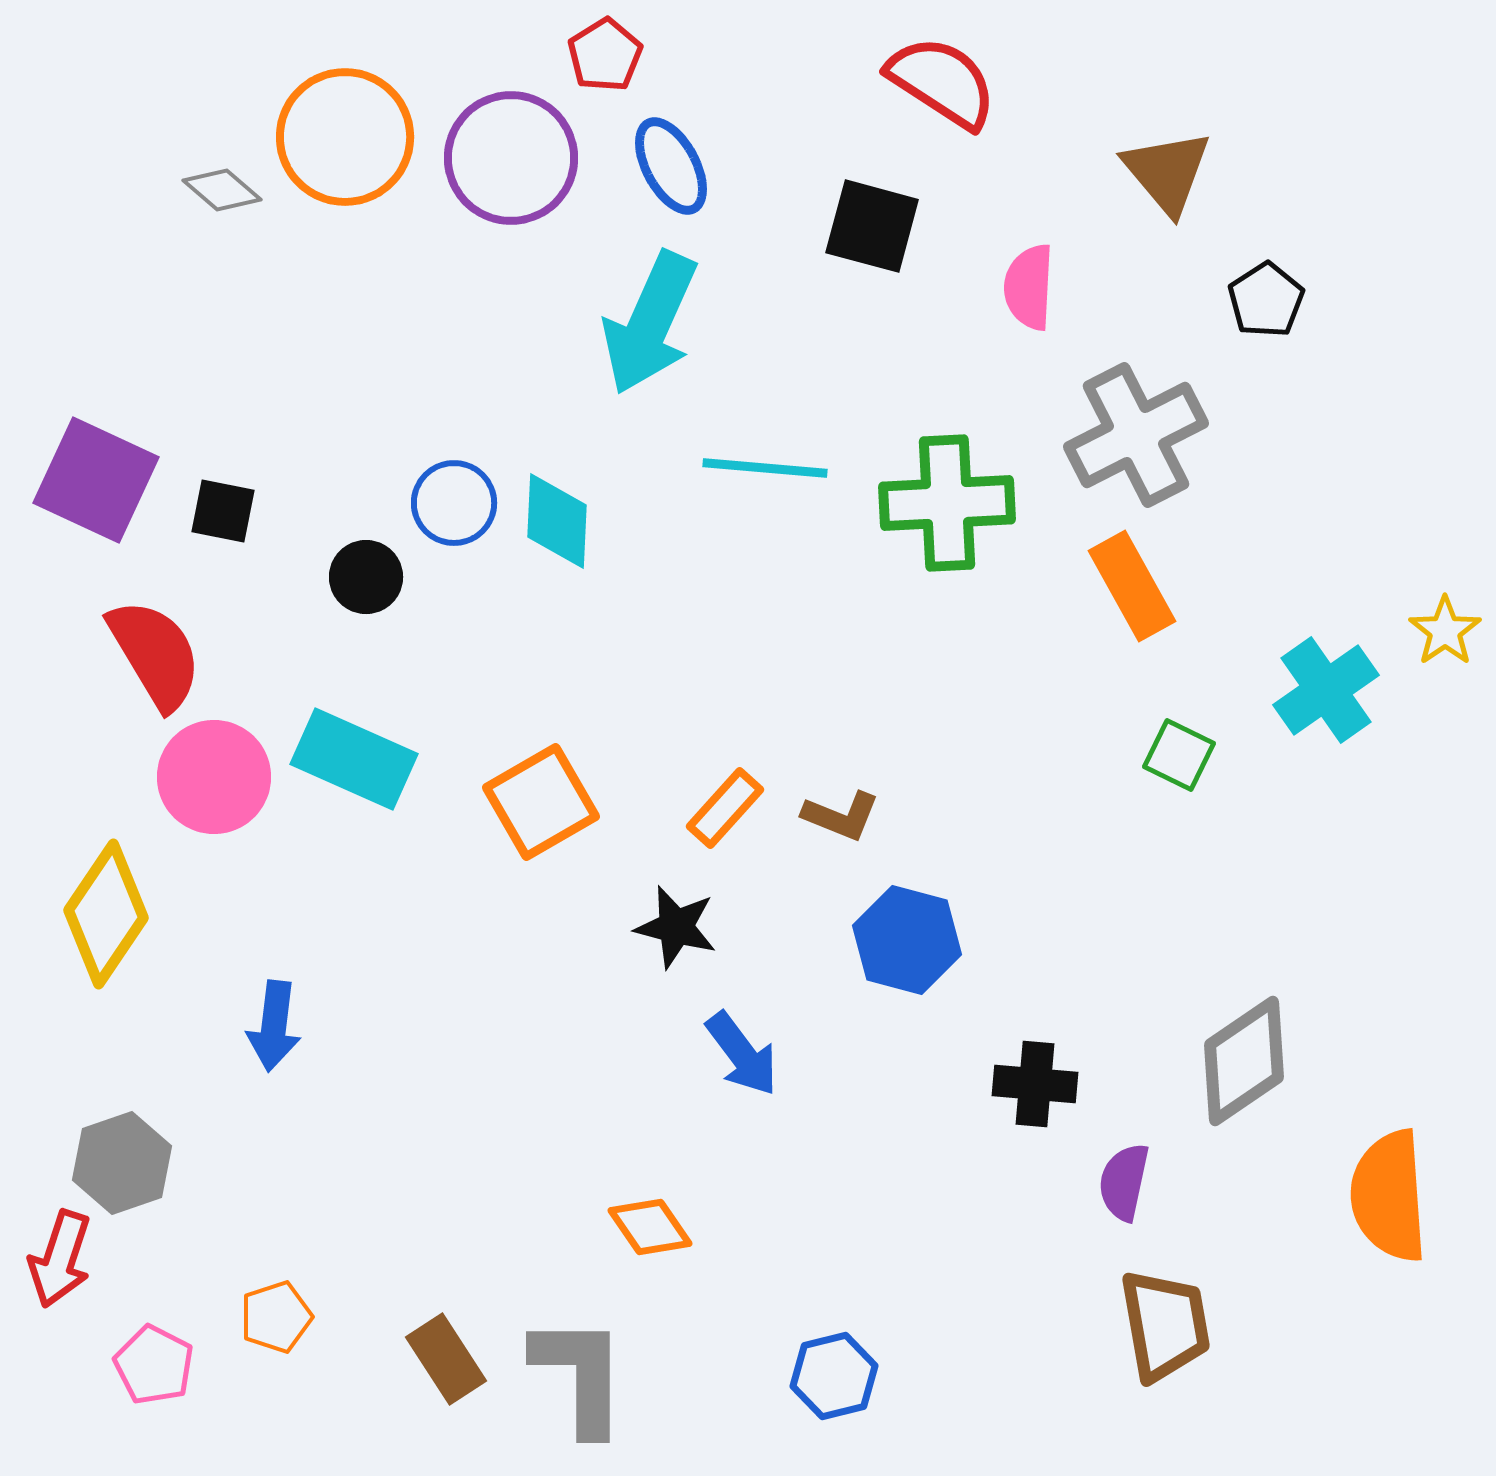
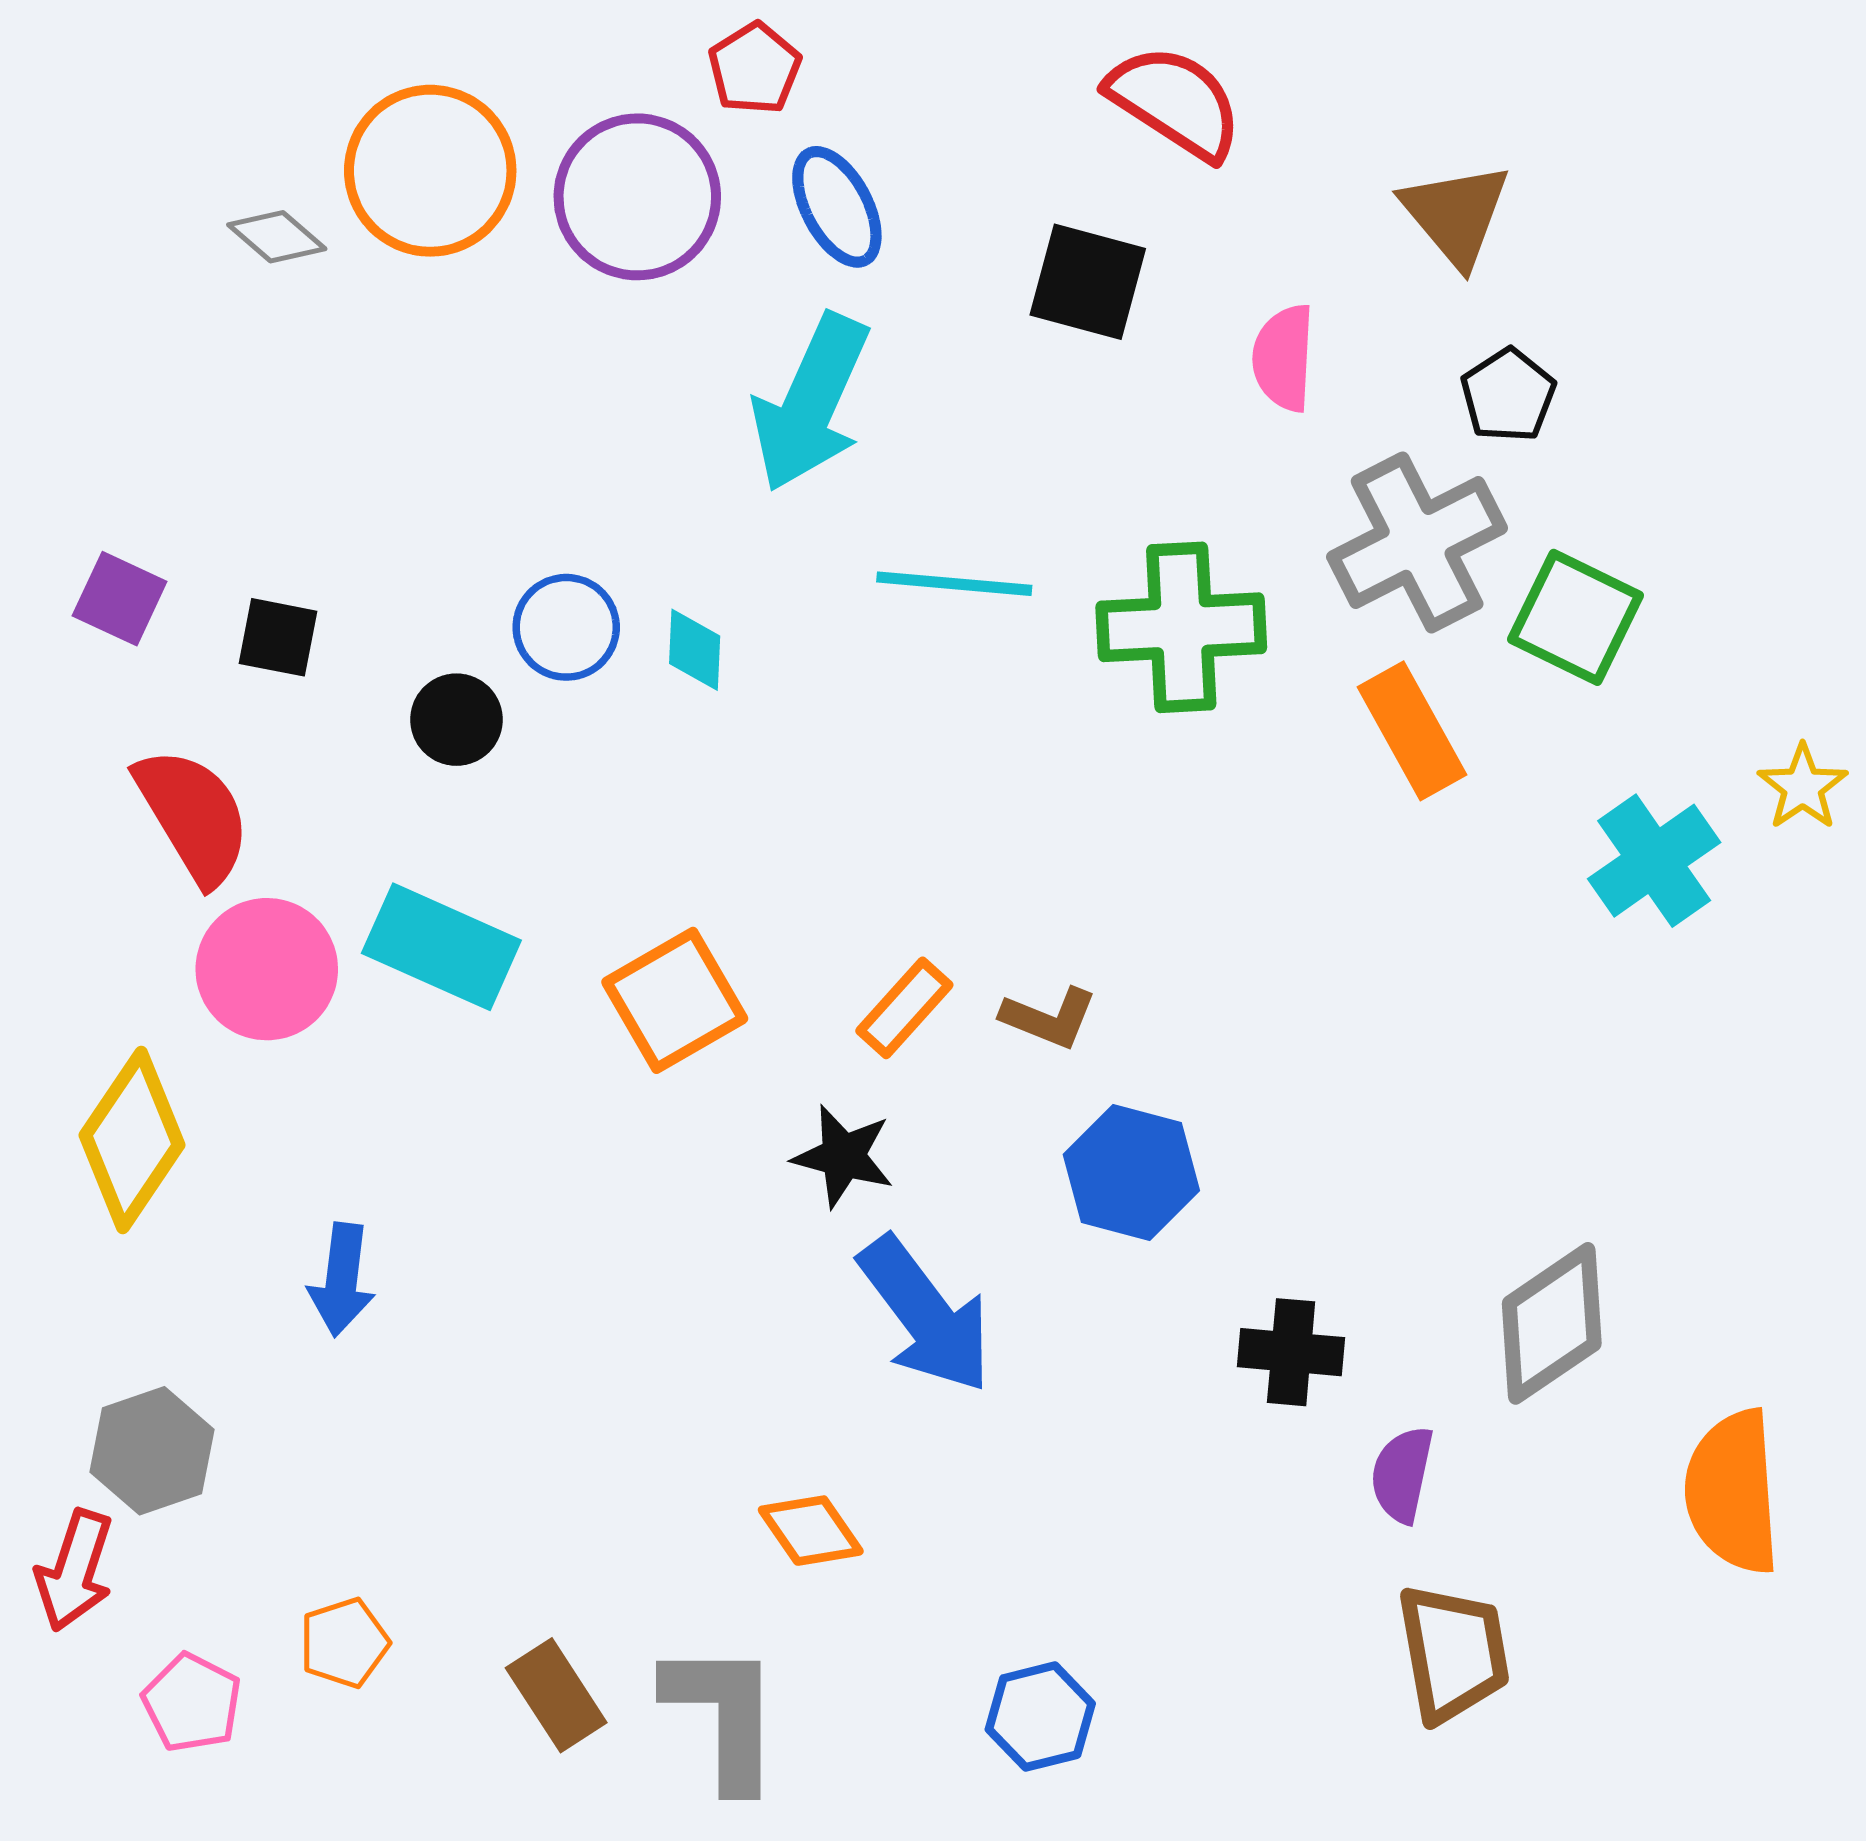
black pentagon: (1266, 300) -> (1508, 395), moved
purple square: (96, 480) -> (120, 599), size x0.6
cyan diamond: (557, 521) -> (695, 650), size x0.7
green square: (1179, 755) -> (1576, 617), moved, size x1.5
blue arrow: (742, 1054) -> (926, 1315), size x1.5

